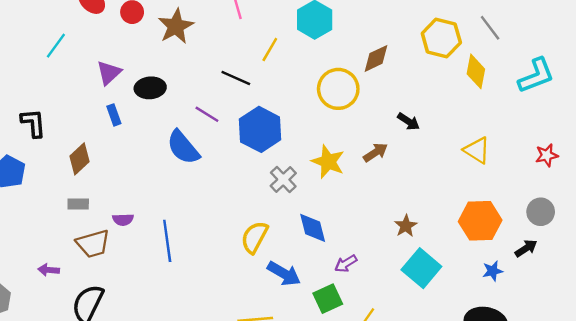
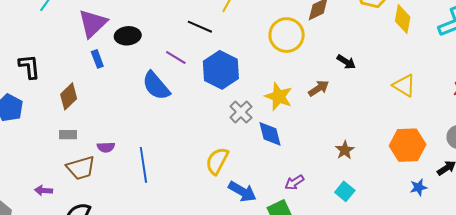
purple triangle: (109, 73) -> (93, 23), size x1.4
blue diamond: (313, 228) -> (270, 134), moved
cyan square: (421, 268) -> (345, 191), moved, size x0.6

